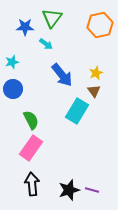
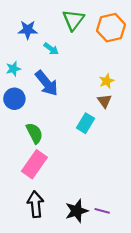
green triangle: (52, 18) -> (73, 20), moved
blue arrow: (62, 75) -> (47, 83), moved
cyan rectangle: (77, 111) -> (85, 123), size x0.7

